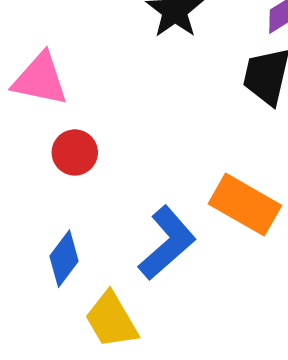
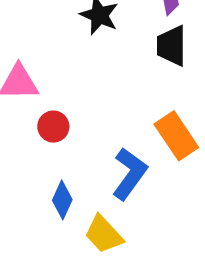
orange rectangle: (245, 205) -> (176, 136), turned 39

